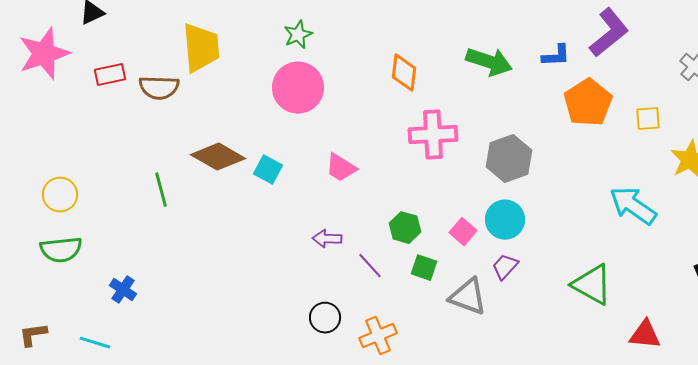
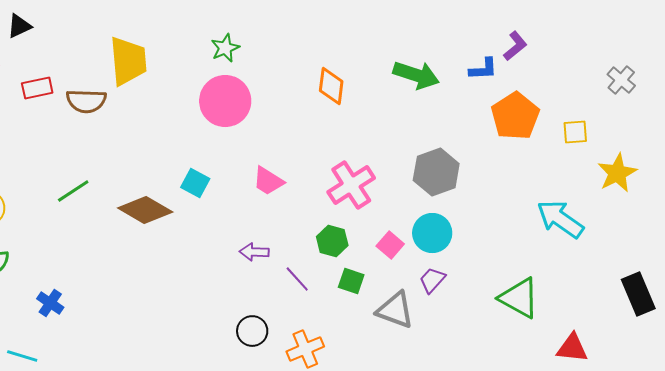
purple L-shape: (609, 33) -> (515, 46), moved, size x0.6
pink cross: (433, 135) -> (351, 185), moved, turned -30
brown diamond: (218, 157) -> (145, 210), moved
green line: (161, 190) -> (73, 191), moved, turned 72

